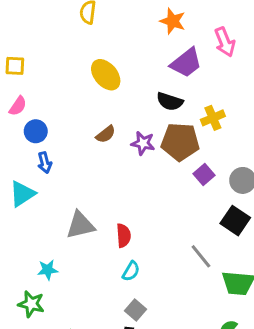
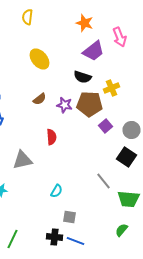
red semicircle: (124, 235) -> (52, 137), moved
gray square: (135, 310) -> (70, 217), moved, turned -32

